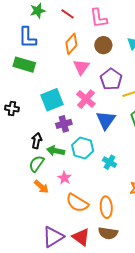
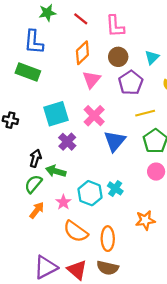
purple pentagon: (111, 79) -> (131, 83), moved
purple cross: (64, 124) -> (67, 142), turned -35
cyan hexagon: (83, 148) -> (90, 193), moved
orange arrow: (41, 187) -> (37, 210), turned -98

